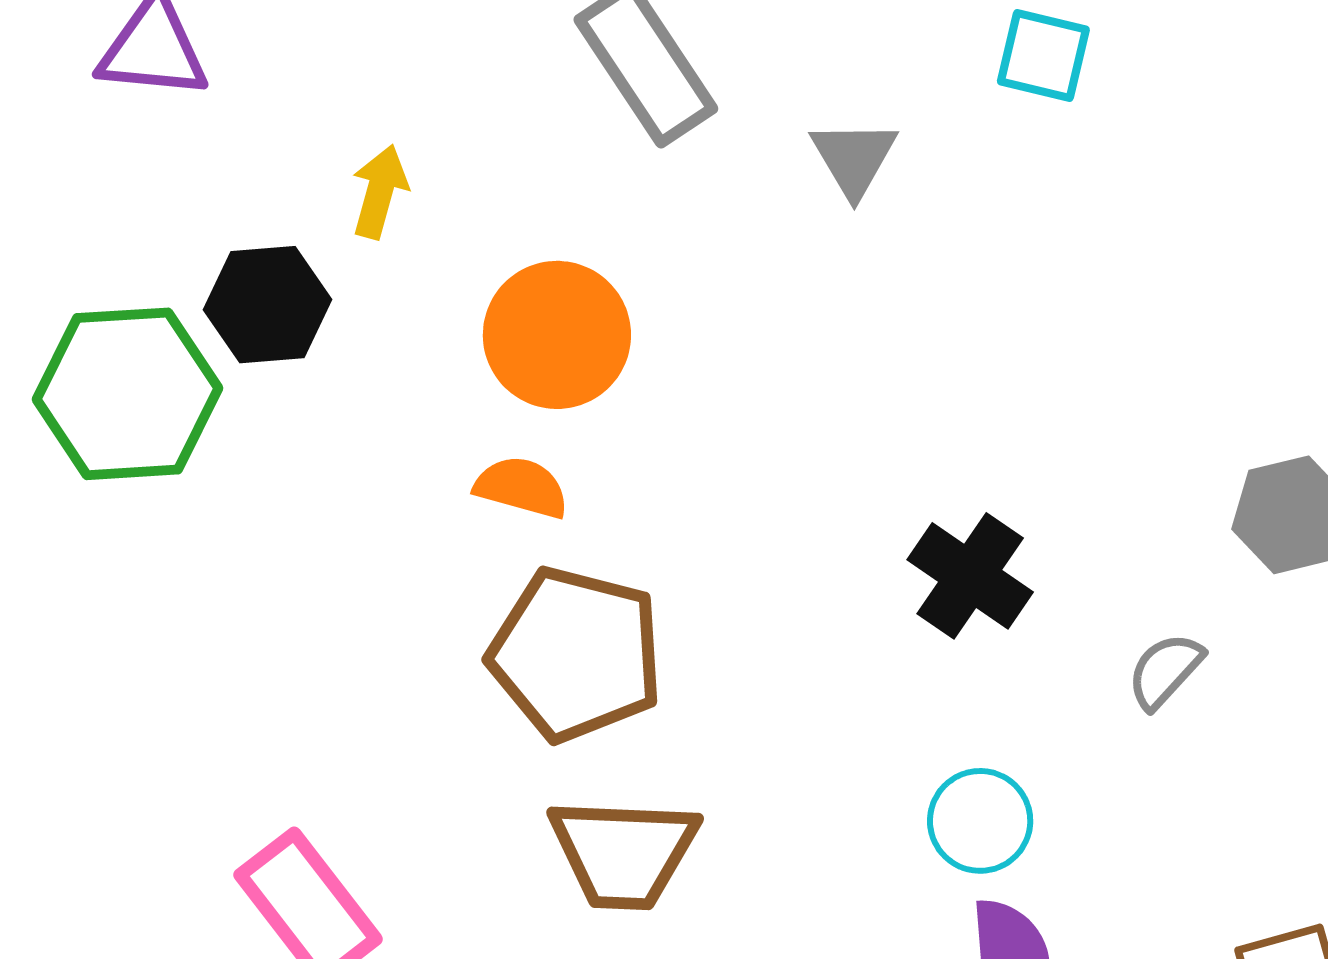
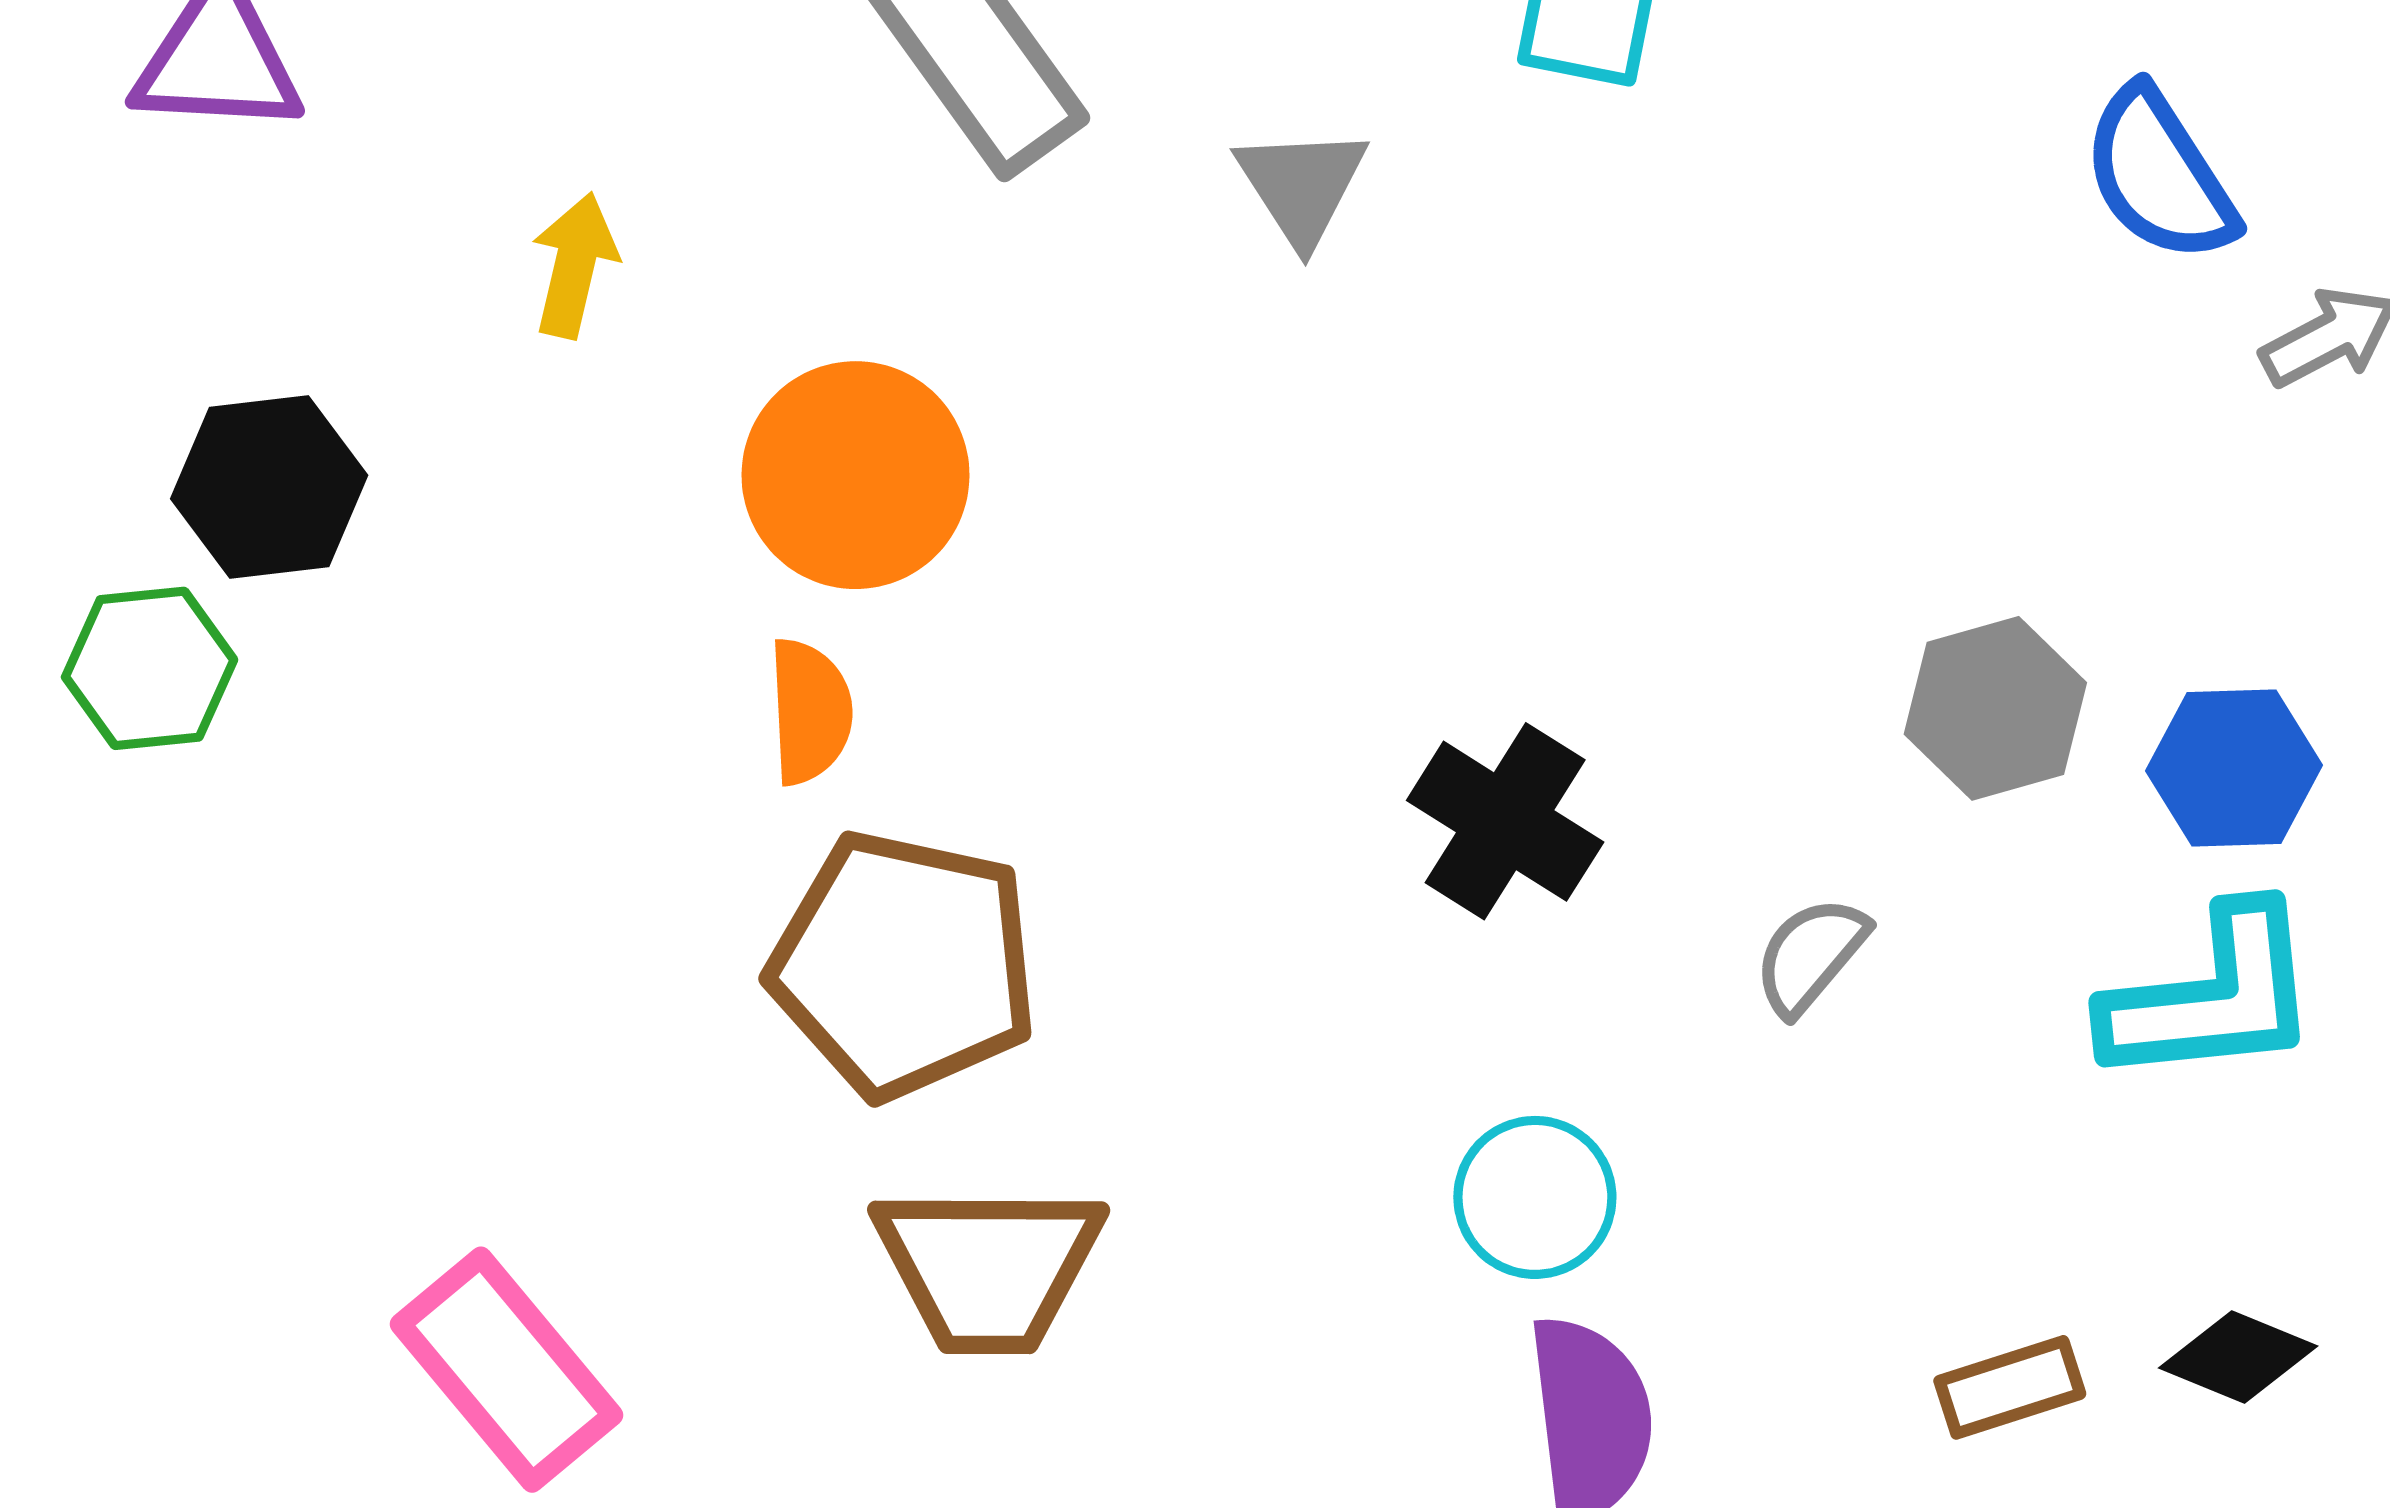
black hexagon: (268, 305) -> (269, 487), moved
green hexagon: (128, 394) -> (150, 668), moved, size x0.6
orange semicircle: (521, 487) -> (810, 711), turned 74

